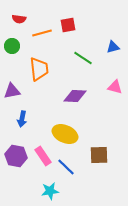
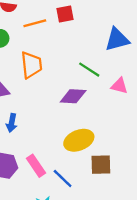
blue triangle: (113, 47) -> (117, 39), size x1.6
green line: (83, 58) -> (89, 70), moved
yellow ellipse: (65, 134) -> (79, 140), moved, turned -45

